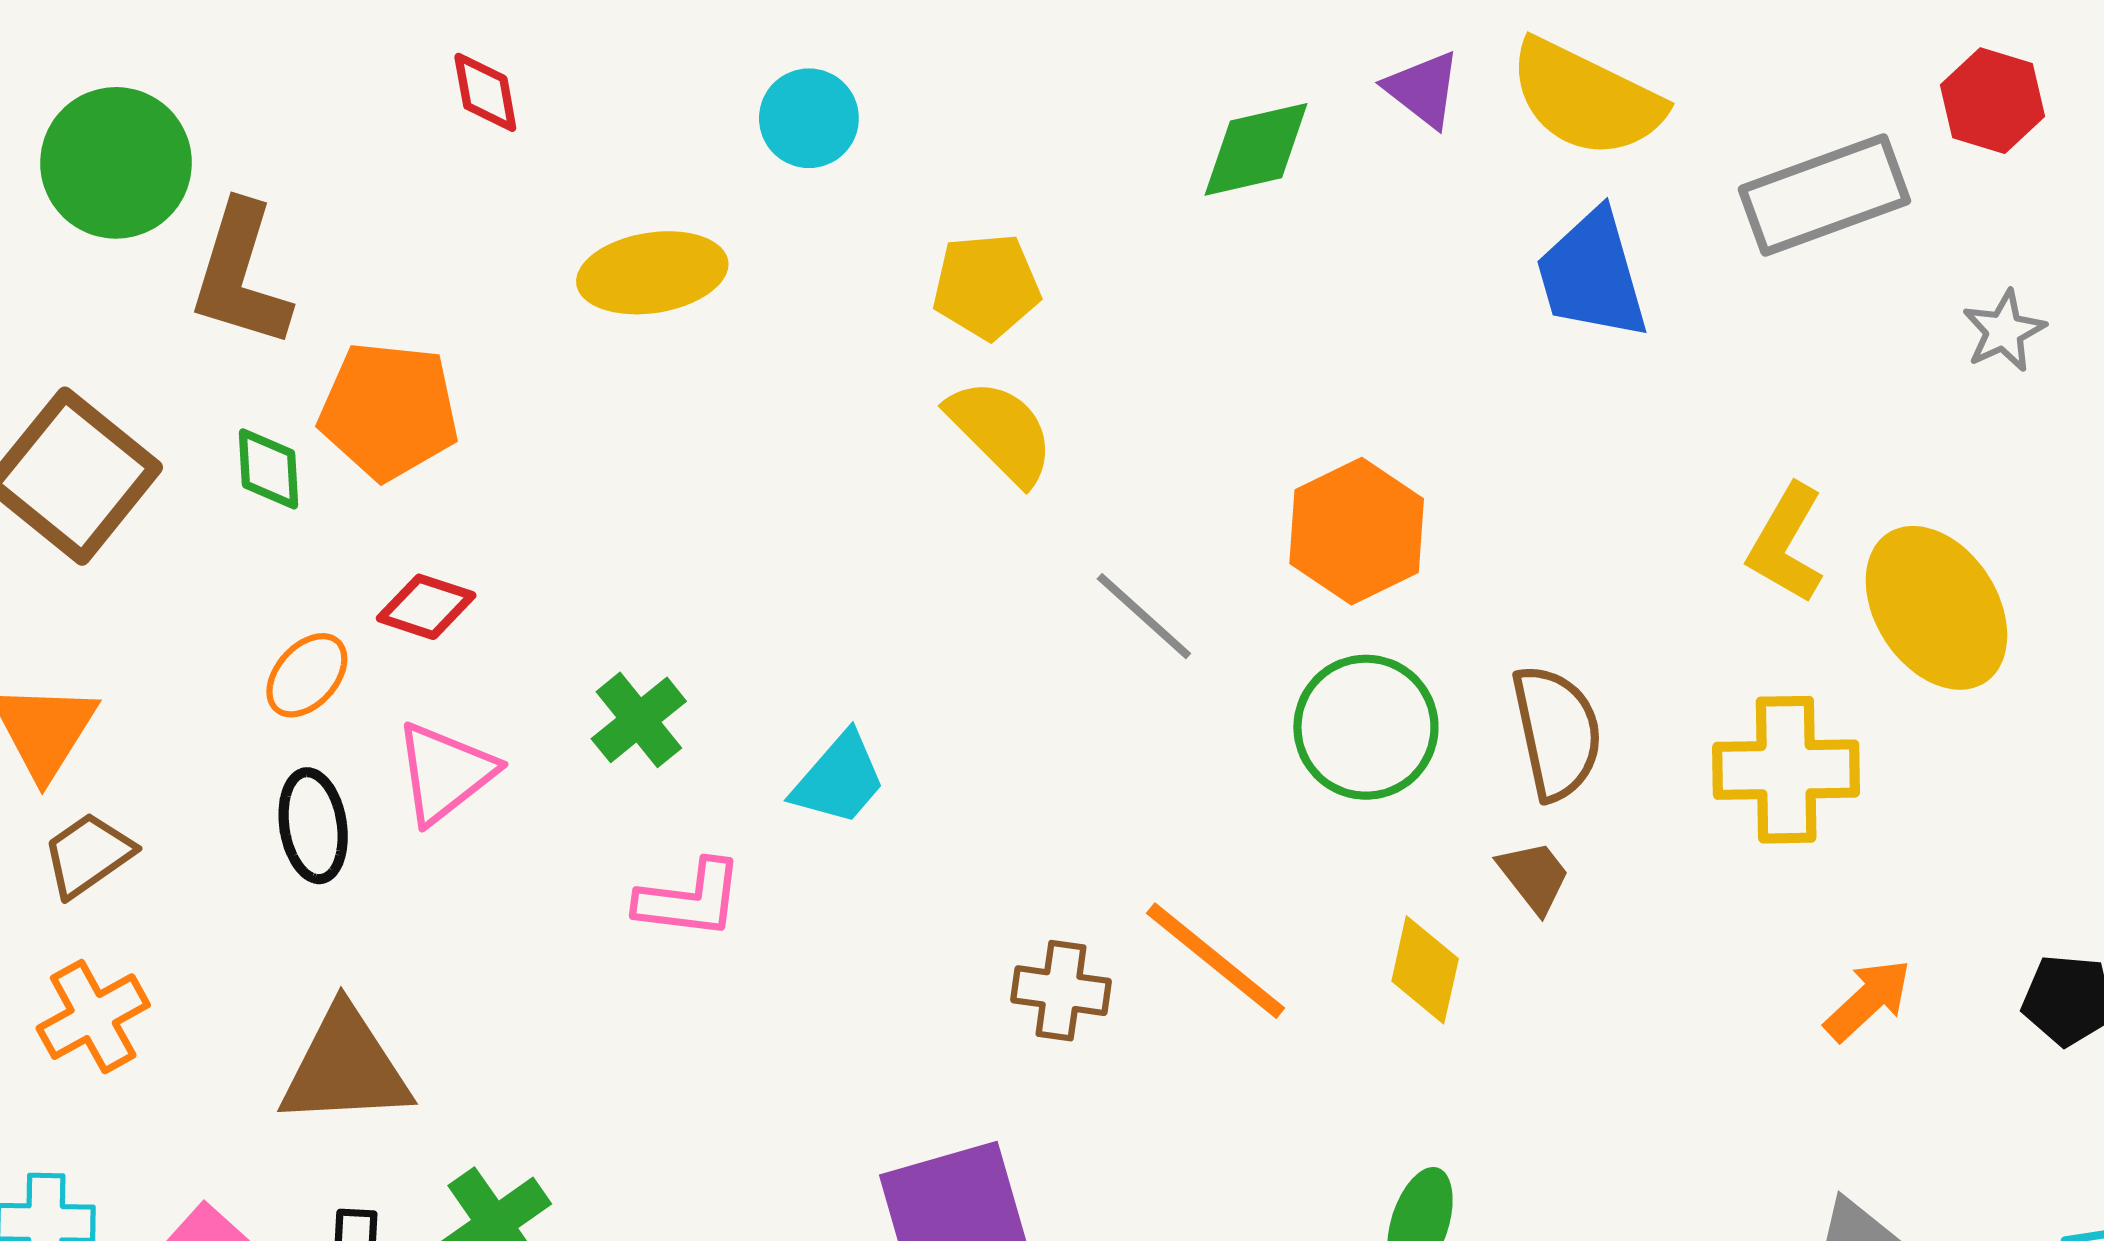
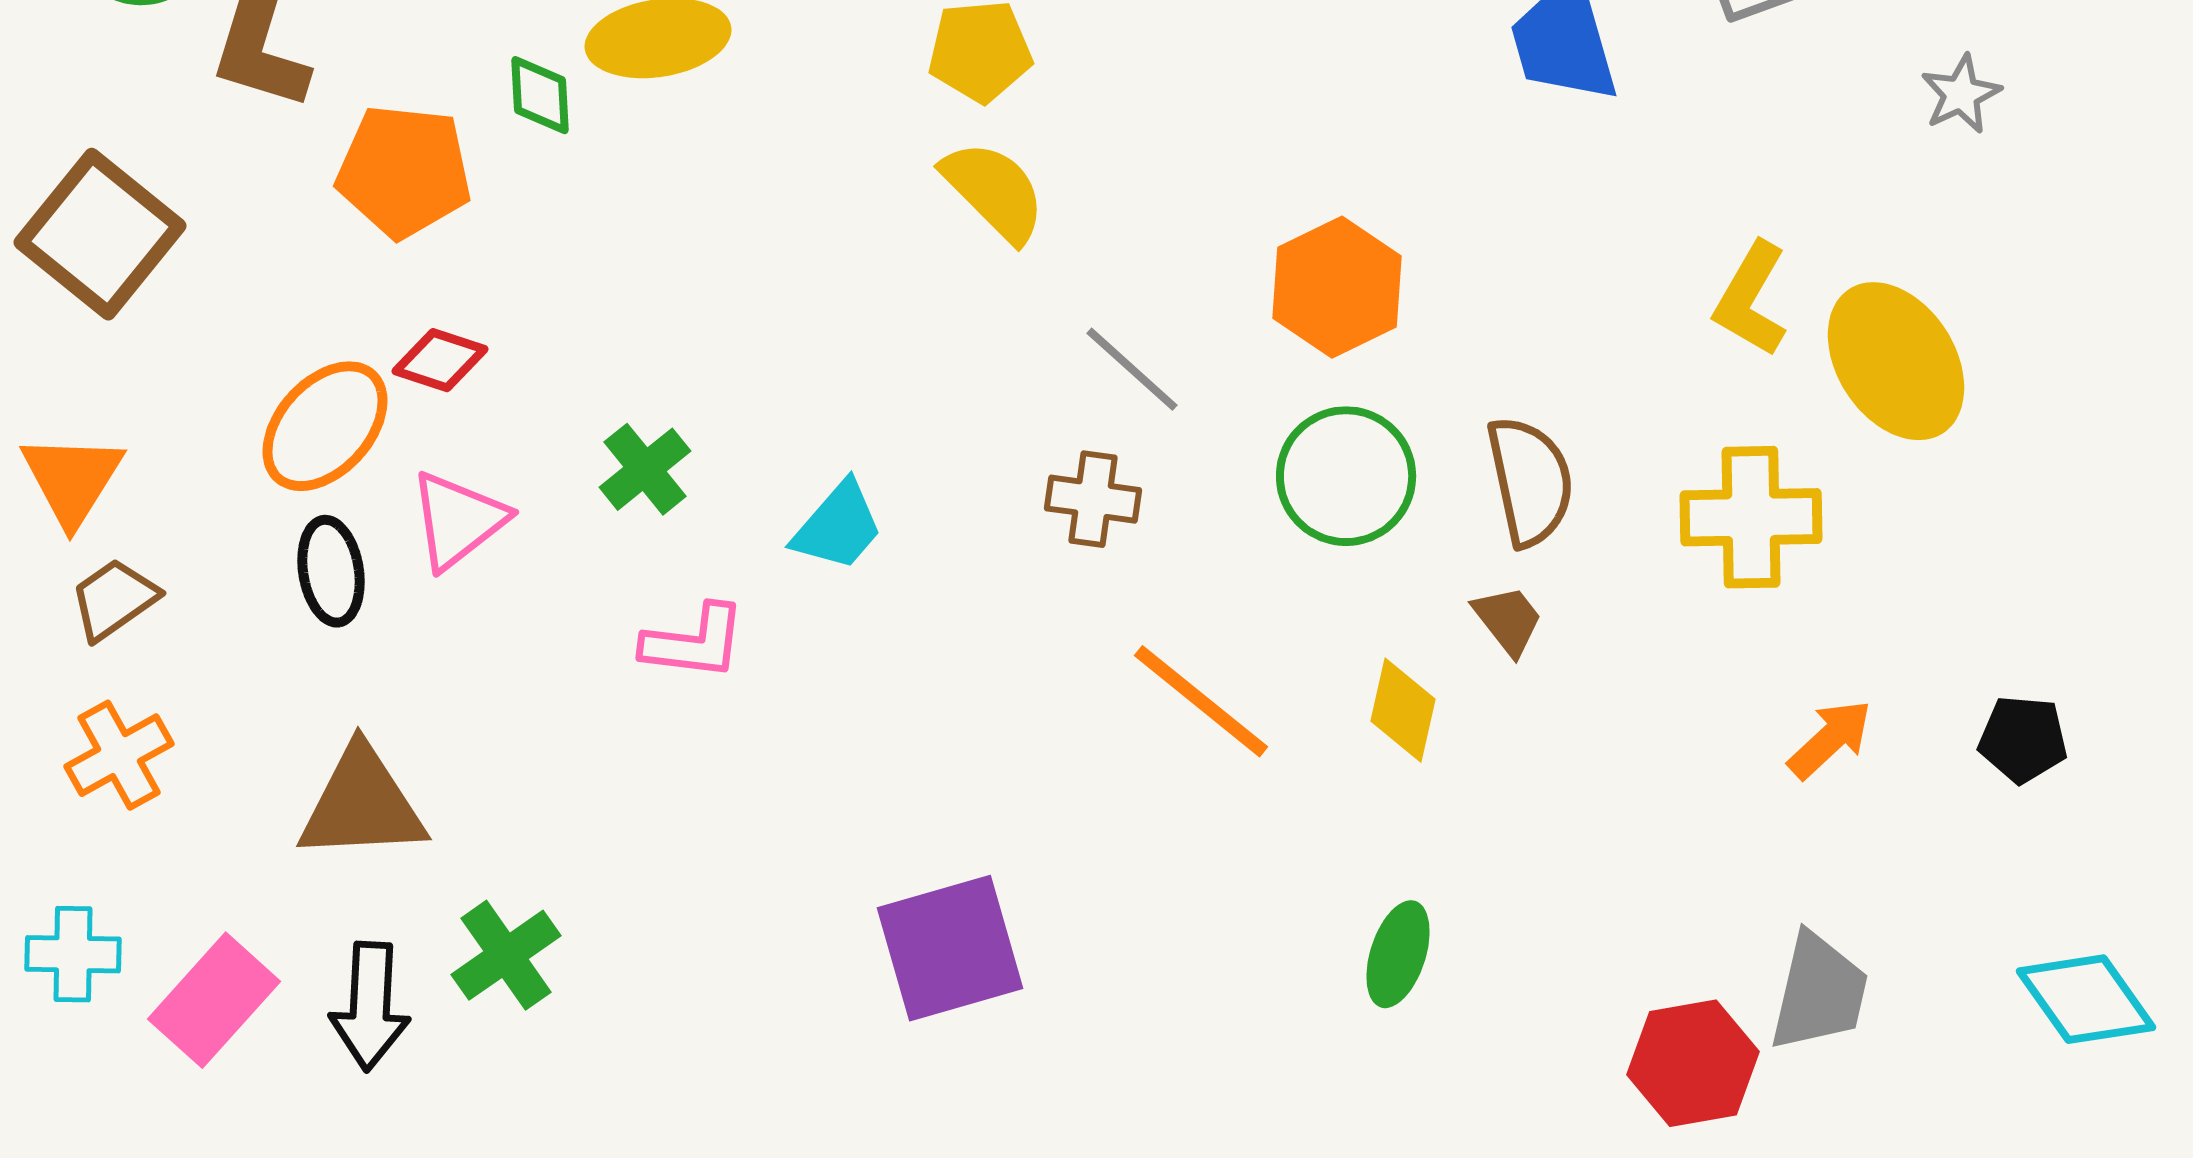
green diamond: (268, 469) -> (540, 95), moved
orange ellipse: (307, 675) -> (325, 426), size x1.6
brown cross: (1061, 991) -> (1093, 499), moved

